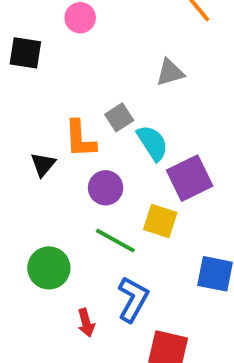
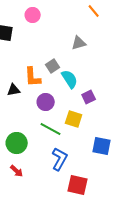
black triangle: (43, 164) -> (14, 90), turned 40
purple square: (190, 178) -> (89, 97), size x0.6
red arrow: (86, 323) -> (17, 171), moved, turned -32

